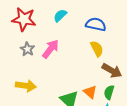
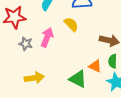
yellow semicircle: (97, 49) -> (71, 24), moved

